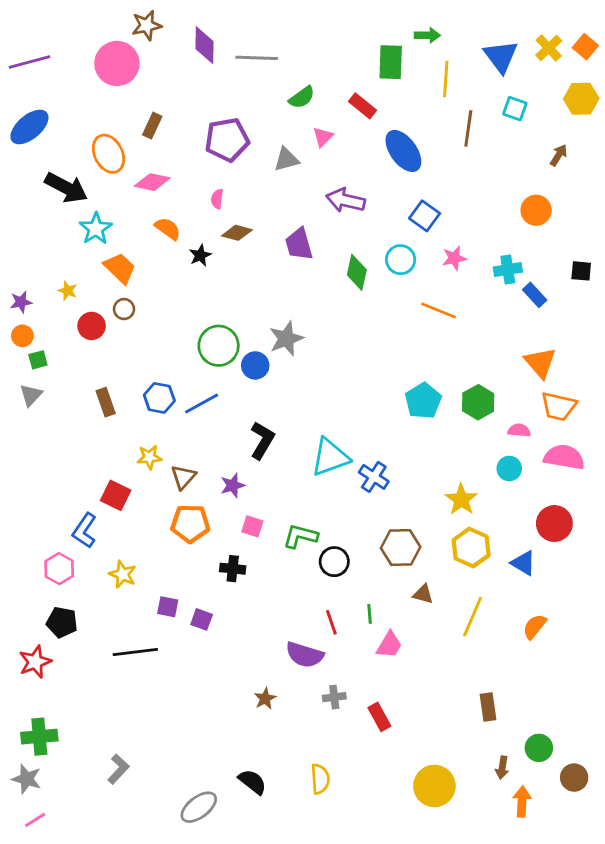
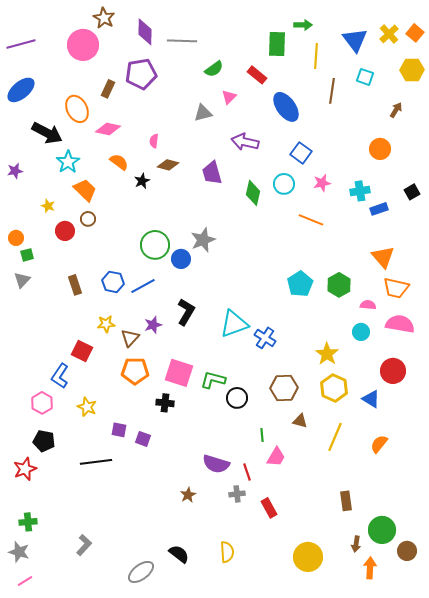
brown star: (147, 25) -> (104, 18), turned -30
purple pentagon: (227, 140) -> (141, 74), moved
black square: (581, 271) -> (412, 192), turned -35
blue rectangle: (535, 295) -> (379, 209), turned -66
purple star: (21, 302) -> (15, 171), moved
purple star: (233, 485) -> (153, 325), moved
pink square: (252, 526) -> (179, 373), size x1.8
red line: (331, 622) -> (247, 472), moved
green cross: (39, 737) -> (28, 522), size x0.7
green circle: (539, 748) -> (382, 530), size x1.4

